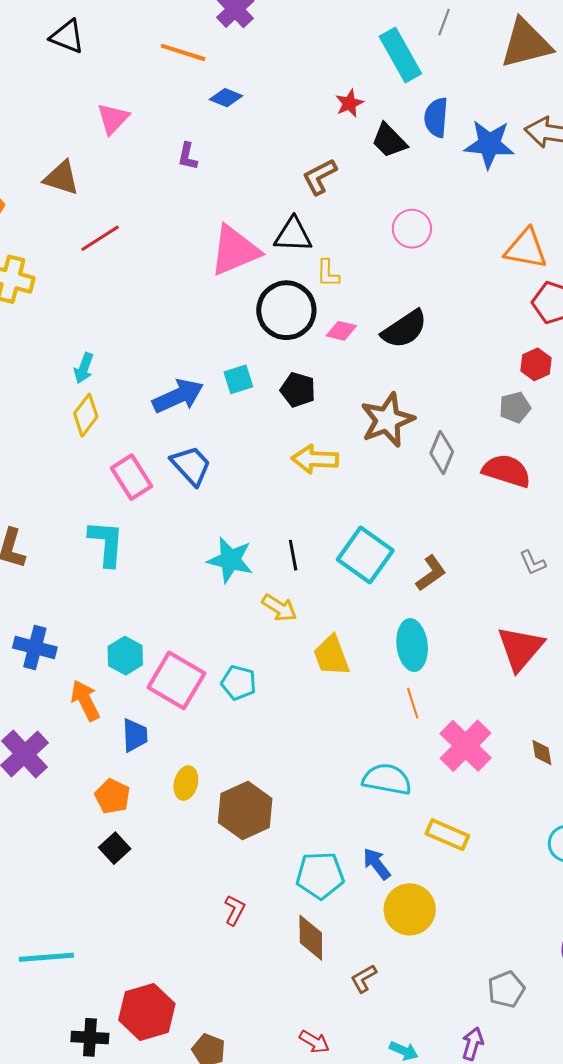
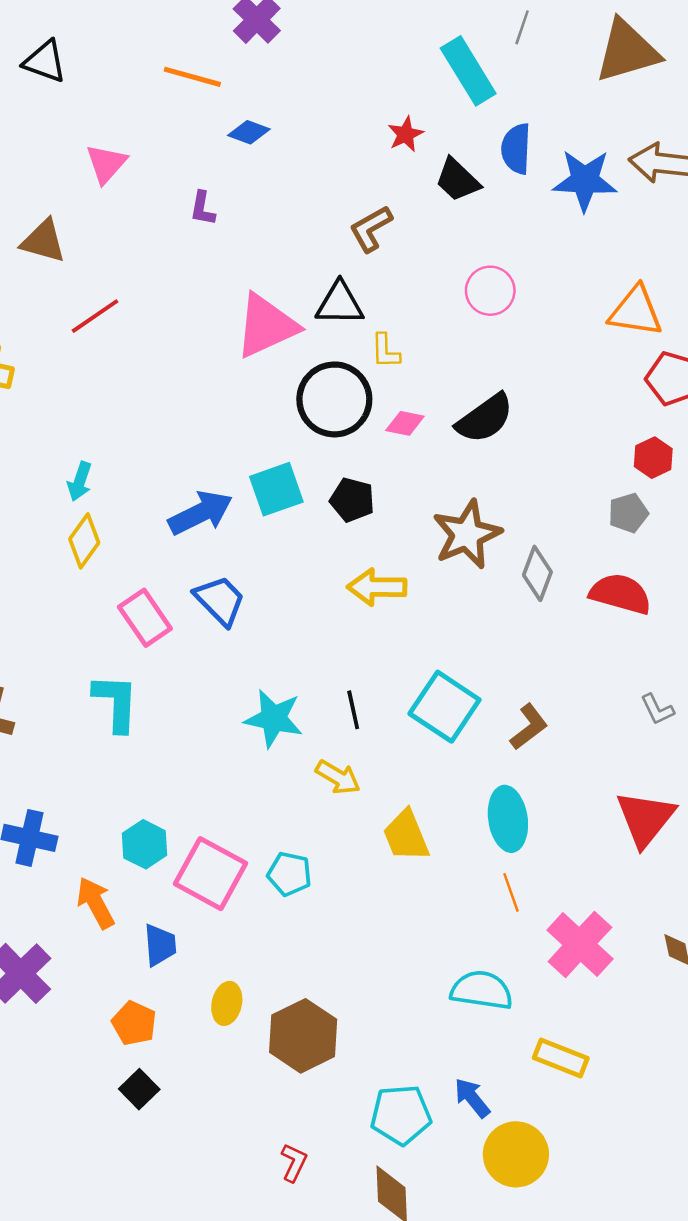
cyan square: (238, 379) -> (276, 489), size x1.4

